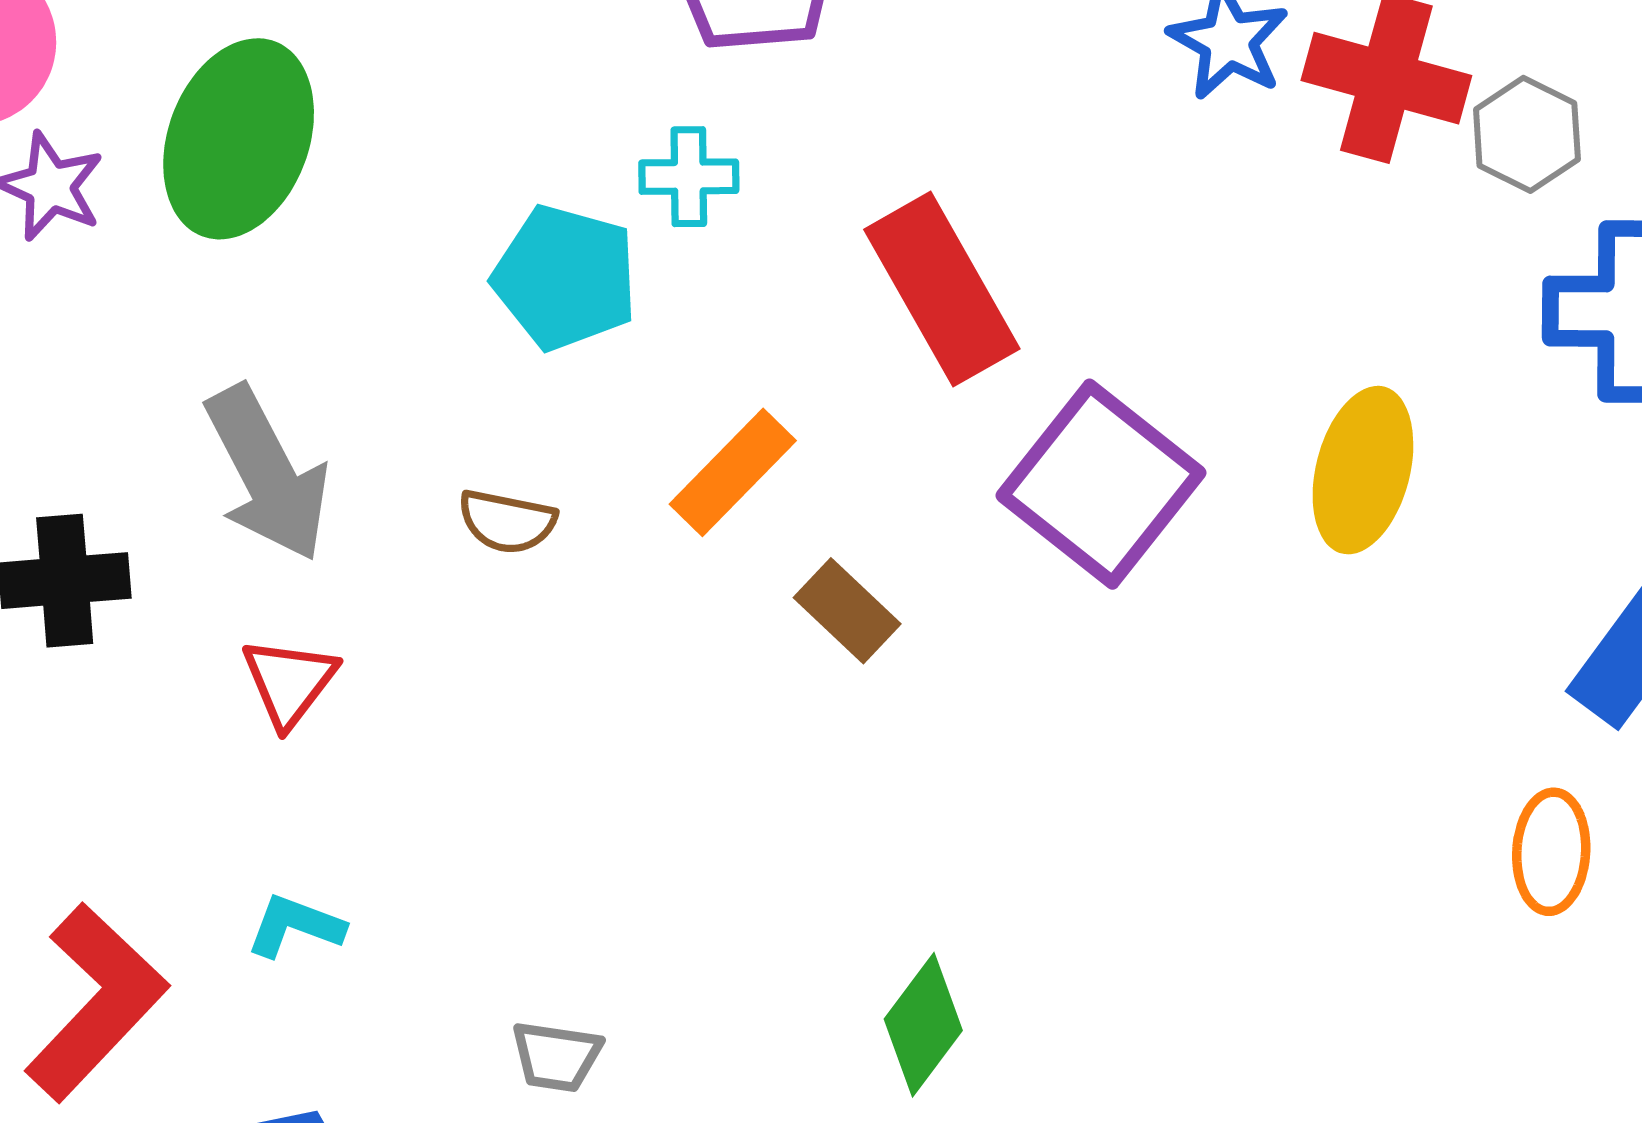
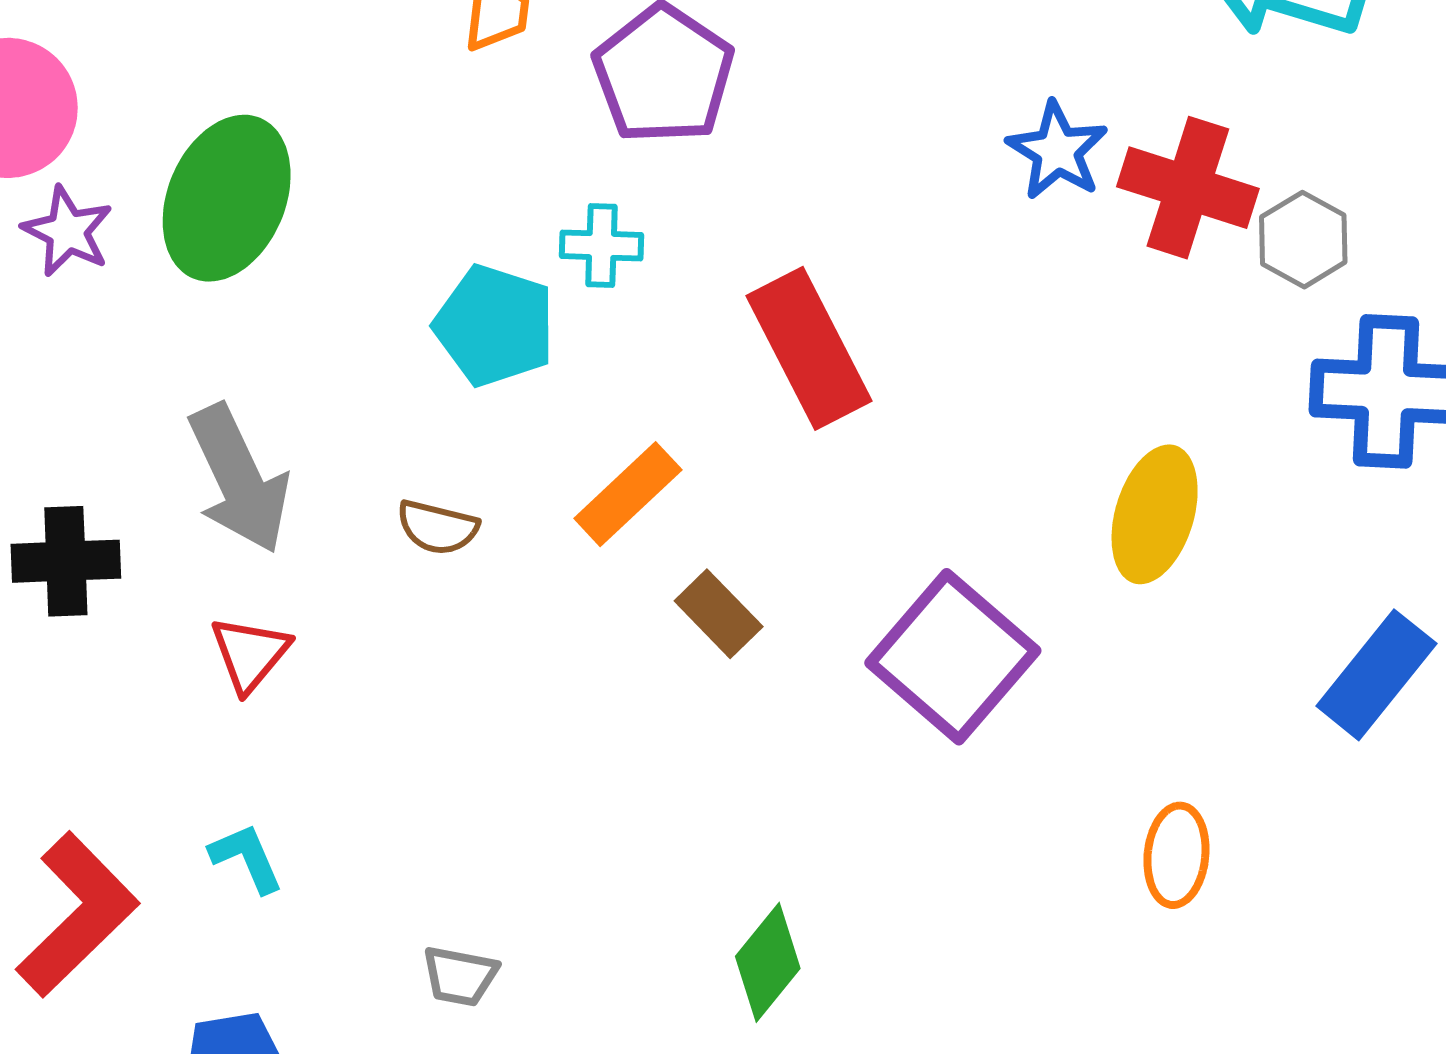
purple square: (1101, 484) -> (953, 657), moved
orange ellipse: (1551, 852) -> (1176, 855), moved
cyan L-shape: (295, 926) -> (246, 858), turned 44

